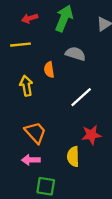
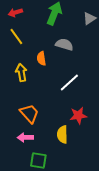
red arrow: (30, 18) -> (15, 12), moved
yellow line: (21, 45) -> (16, 36), turned 60

